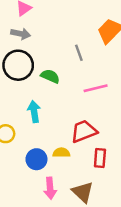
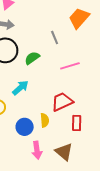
green semicircle: (50, 76) -> (32, 58), turned -56
cyan arrow: (34, 112) -> (20, 88), turned 60
yellow semicircle: (61, 153) -> (45, 120), turned 88

